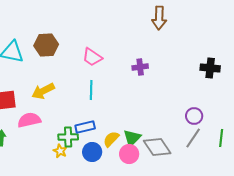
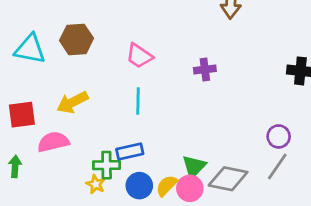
yellow semicircle: (111, 139) -> (167, 186), moved
gray diamond: (157, 147) -> (228, 179), turned -44

